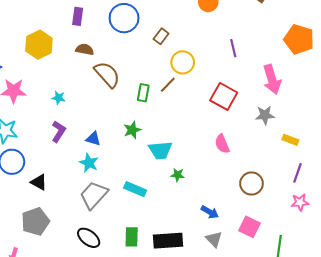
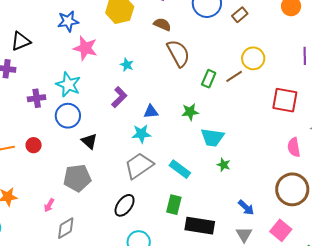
brown rectangle: (161, 36) -> (240, 15), moved
red square: (224, 96) -> (285, 100), turned -32
blue triangle: (93, 139) -> (151, 112), turned -35
pink semicircle: (222, 144) -> (294, 147), moved
cyan star: (89, 163) -> (141, 134), turned 30
brown circle: (251, 183) -> (292, 189), size x1.4
green rectangle: (132, 237) -> (174, 205), moved
black ellipse: (89, 238) -> (125, 205), turned 75

